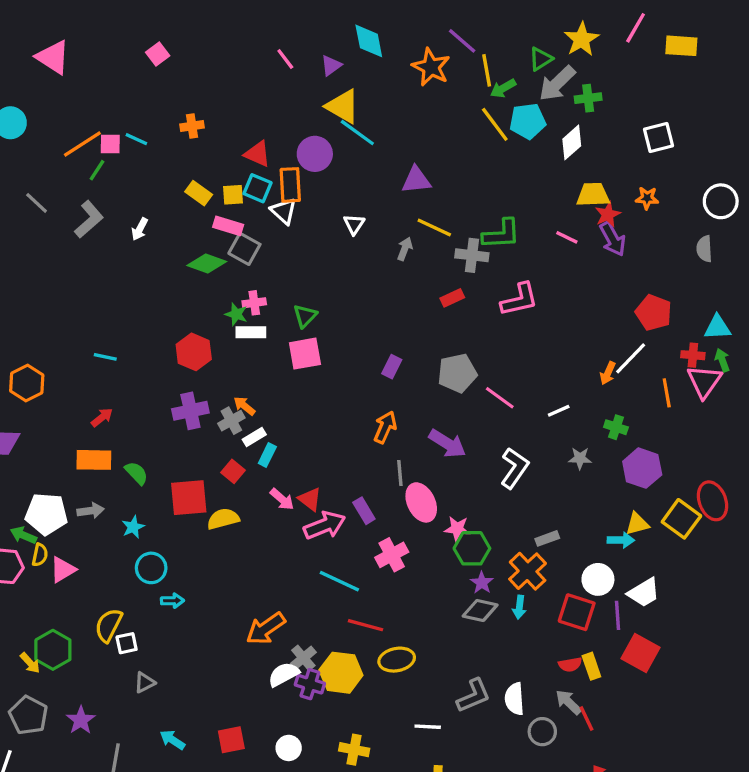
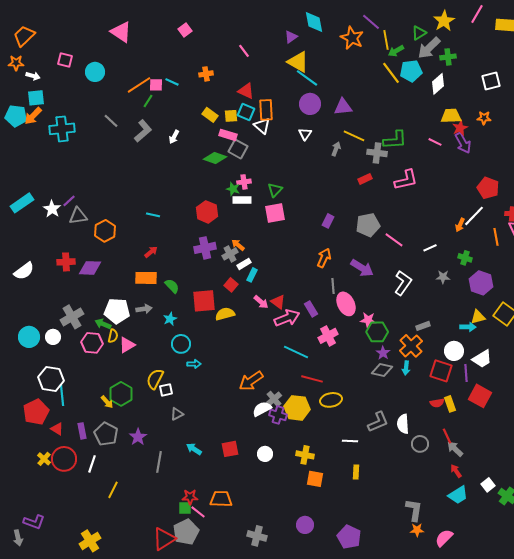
pink line: (285, 59) -> (244, 51), moved
purple circle: (315, 154) -> (310, 104), moved
gray arrow: (568, 702) -> (455, 449), moved

